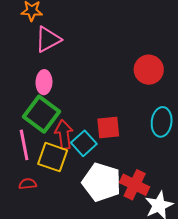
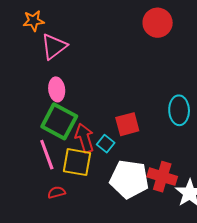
red circle: (149, 70) -> (158, 23), moved
cyan square: (84, 143) -> (106, 144), size x0.7

